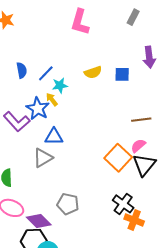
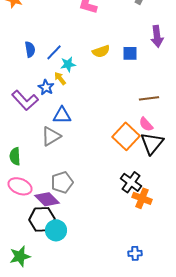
blue star: (38, 108) -> (46, 87), size x0.7
pink semicircle: (138, 146) -> (146, 124), turned -91
gray pentagon: (68, 204) -> (62, 182), moved, turned -30

